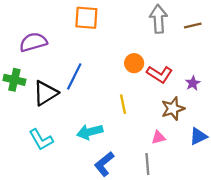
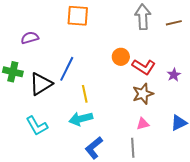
purple semicircle: (33, 42) -> (30, 38), size x0.7
yellow line: (123, 104) -> (85, 94), moved
brown star: (173, 109) -> (143, 94), moved

